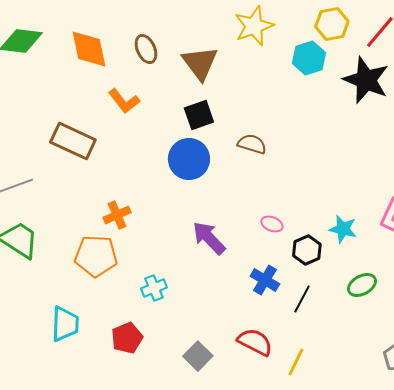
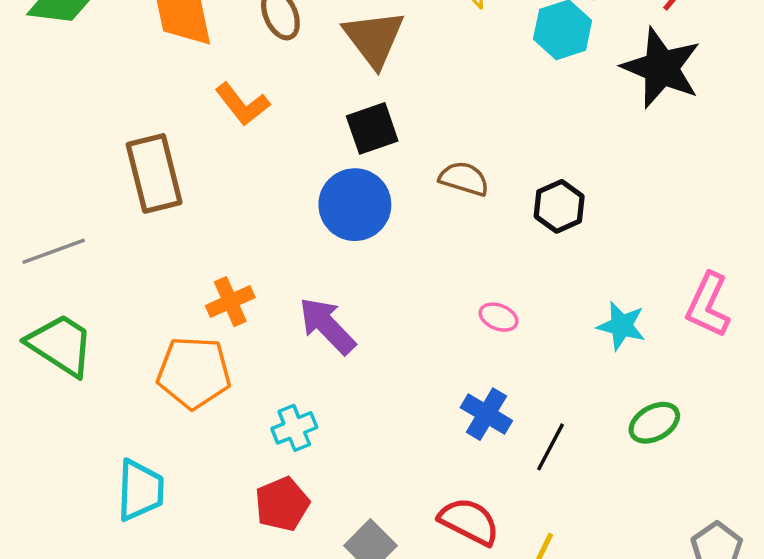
brown rectangle: (73, 141) -> (154, 173), turned 51
purple arrow: (209, 238) -> (327, 326), moved
black hexagon: (307, 250) -> (559, 206), moved
red pentagon: (127, 338) -> (282, 504), moved

